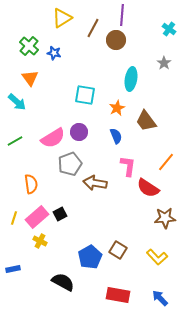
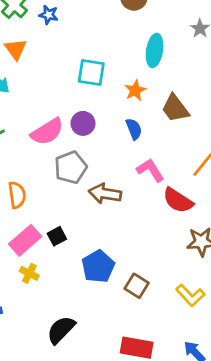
pink L-shape: (128, 166) -> (150, 170), turned -40
blue pentagon: (90, 257) -> (98, 266), moved
black semicircle: (63, 282) -> (61, 330), turned -75

